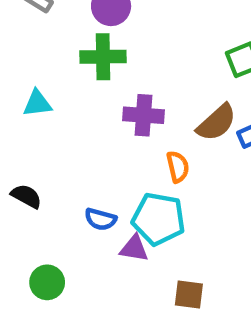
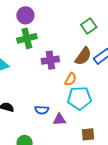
orange semicircle: (178, 167) -> (71, 79), turned 56
cyan pentagon: (159, 219) -> (79, 98), moved

